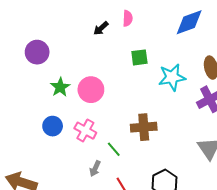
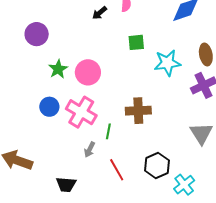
pink cross: (85, 131) -> (81, 112), size x1.4
green line: (114, 149) -> (108, 131), turned 49

